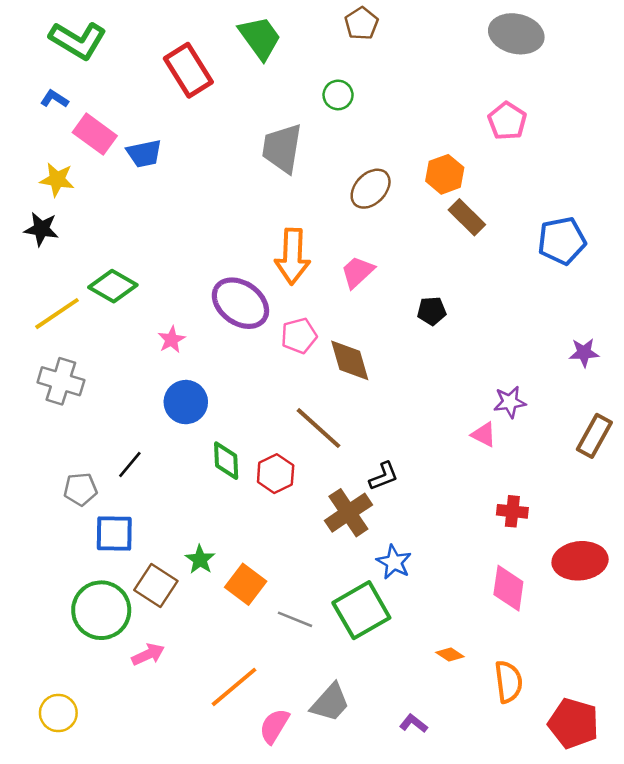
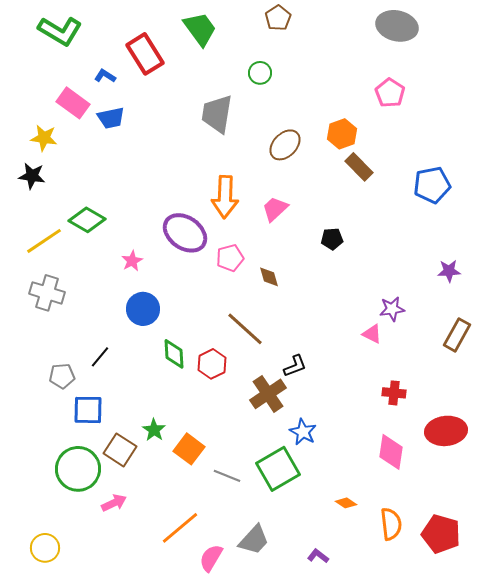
blue L-shape: (54, 99) -> (105, 76), moved
brown diamond: (350, 360) -> (269, 277), size x0.6
red pentagon: (574, 723) -> (441, 534), moved

